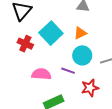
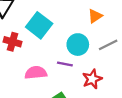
orange triangle: (80, 33) -> (95, 16), moved

